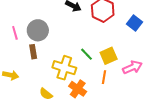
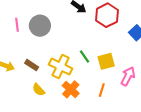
brown rectangle: (33, 52) -> (32, 65), moved, turned -56
pink arrow: (132, 67) -> (128, 76), turned -48
orange line: (104, 77) -> (102, 90), moved

